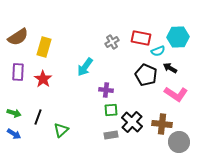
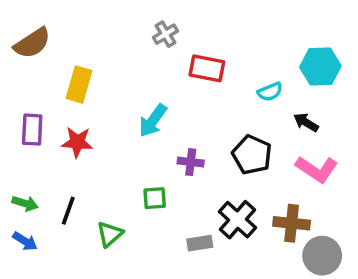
brown semicircle: (18, 37) -> (32, 43), moved
red rectangle: (141, 38) -> (207, 68), moved
gray cross: (112, 42) -> (165, 34), moved
cyan semicircle: (158, 51) -> (270, 92), moved
black pentagon: (146, 75) -> (252, 155), moved
red star: (43, 79) -> (77, 142), turned -30
green square: (111, 110) -> (155, 198), moved

